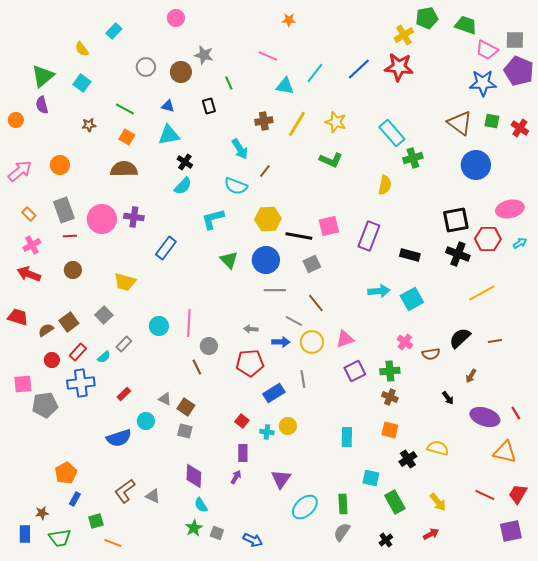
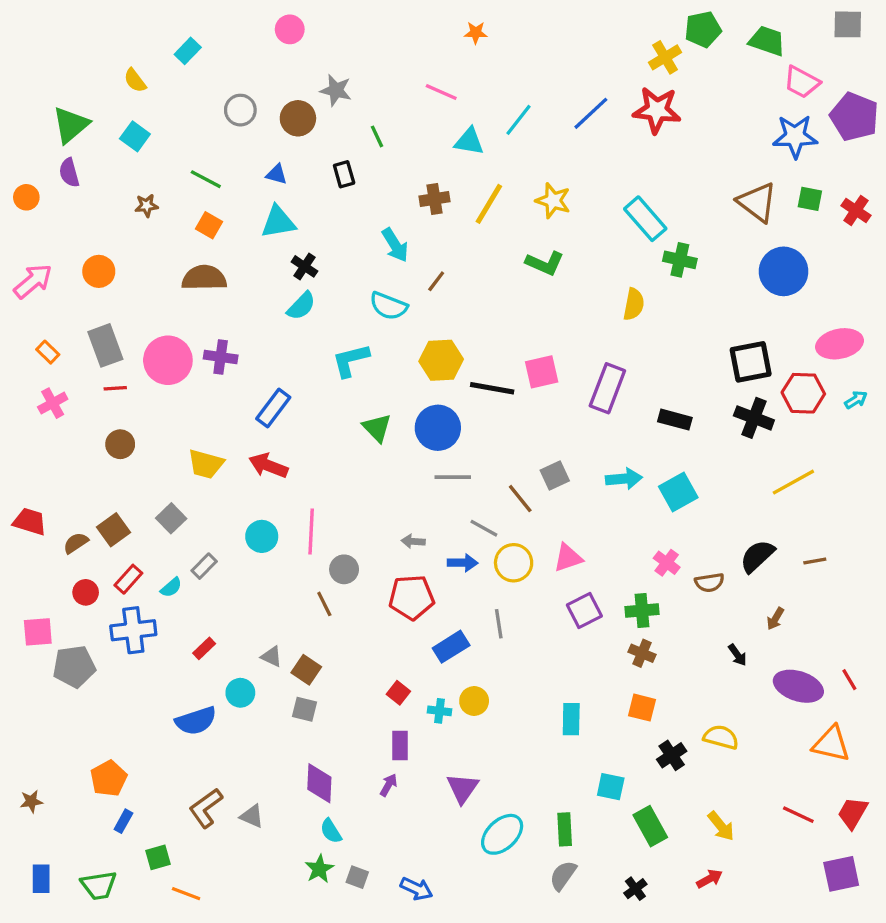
gray square: (515, 40) -> (848, 24), moved
green cross: (413, 158) -> (680, 260), turned 30
gray square: (312, 264) -> (555, 475), moved
red arrow: (29, 274) -> (268, 466), moved
brown star: (42, 513) -> (31, 801), moved

